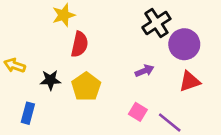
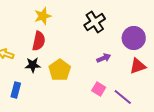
black cross: (156, 23) -> (95, 22), moved
red semicircle: (80, 44) -> (39, 41), moved

